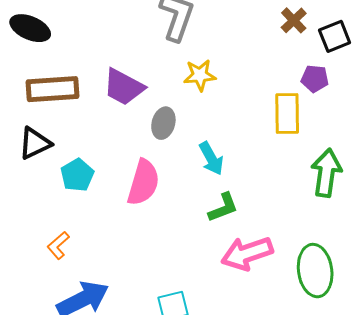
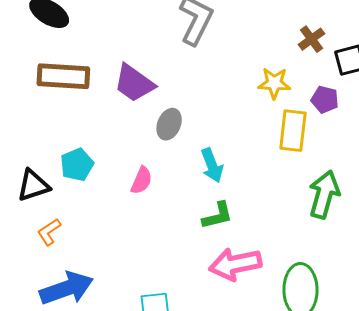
yellow star: (200, 75) -> (274, 83), moved
black triangle: (35, 143) -> (33, 185), moved
pink semicircle: (143, 182) -> (141, 180), size x0.6

